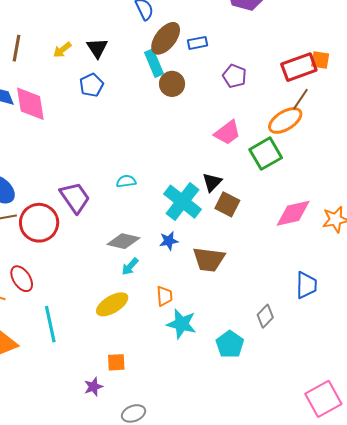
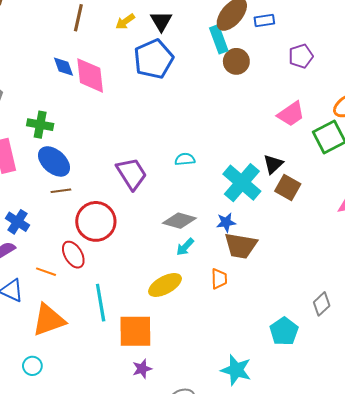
purple pentagon: (235, 76) -> (301, 56), turned 30
blue pentagon: (91, 85) -> (154, 59), size x1.6
red circle: (39, 223) -> (96, 221), moved
brown trapezoid: (209, 259) -> (241, 246), moved
cyan star: (182, 324) -> (236, 370), moved
orange square: (116, 362) -> (135, 331), moved, size x1.8

